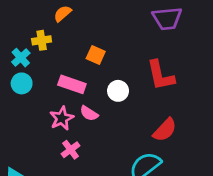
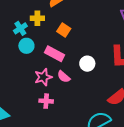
orange square: (96, 55) -> (64, 30), moved
cyan circle: (22, 83) -> (26, 46), moved
pink cross: (71, 150) -> (46, 101), turned 32

